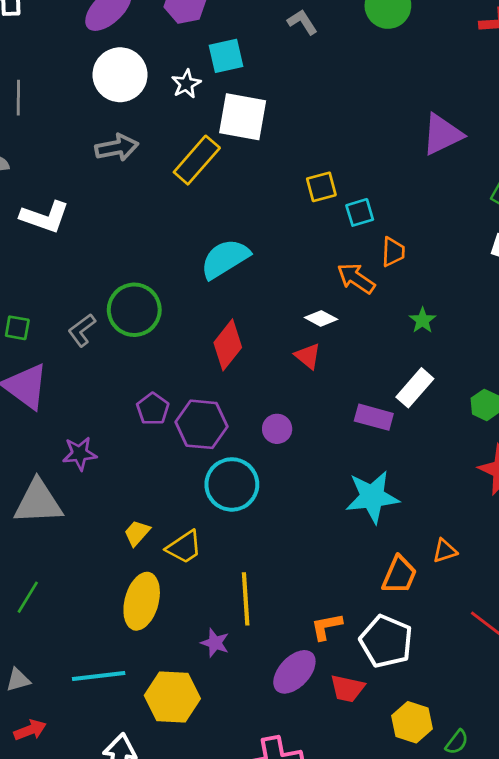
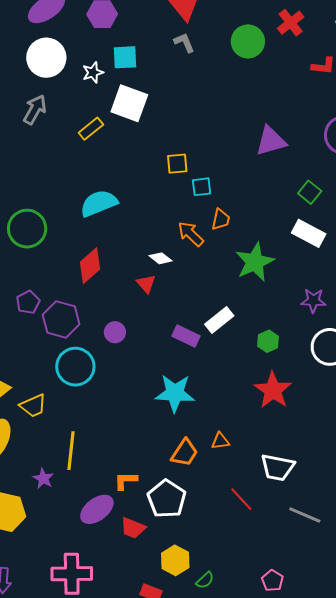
gray arrow: (117, 148) -> (35, 110), turned -60
yellow rectangle: (197, 160) -> (91, 129), size x0.7
green star: (423, 320) -> (255, 262), moved, size x2.0

